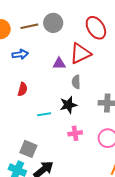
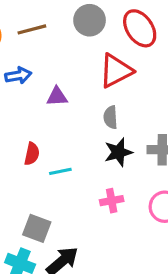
gray circle: (53, 23) -> (90, 20), moved
purple triangle: (59, 64) -> (57, 97), moved
red semicircle: (23, 89) -> (32, 154), moved
black star: (68, 105) -> (118, 152), moved

